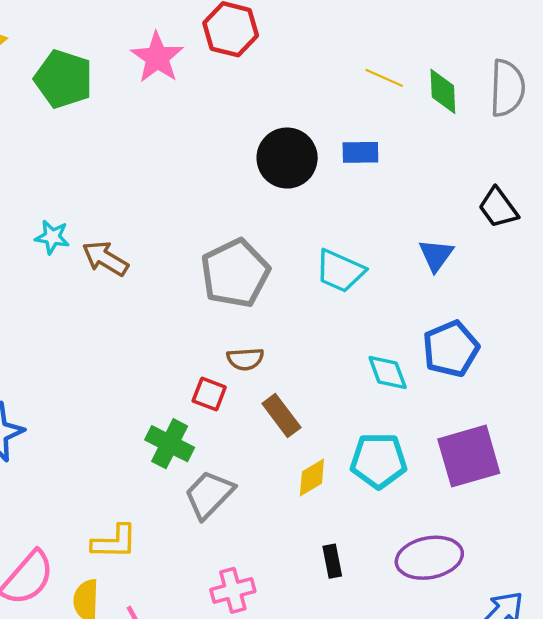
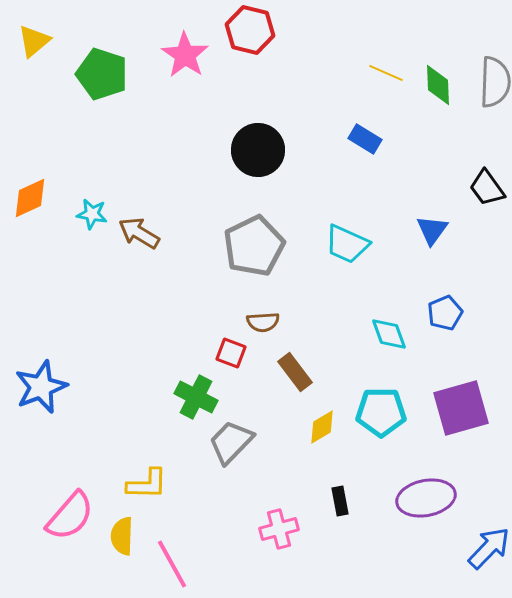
blue rectangle: (360, 152) -> (365, 139), turned 32
black circle: (287, 158) -> (258, 150), moved
blue pentagon: (451, 349) -> (445, 313), size x0.7
pink cross: (233, 590) -> (279, 529), moved

